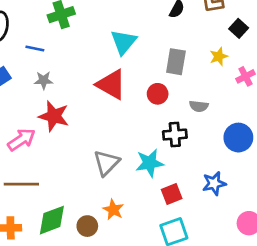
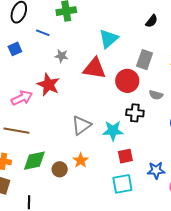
gray star: (44, 80) -> (61, 56), moved
red triangle: (111, 84) -> (94, 68), turned -30
red circle: (158, 94) -> (127, 81), size x1.5
blue star: (214, 183) -> (156, 170), moved

